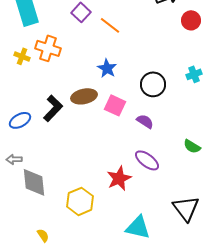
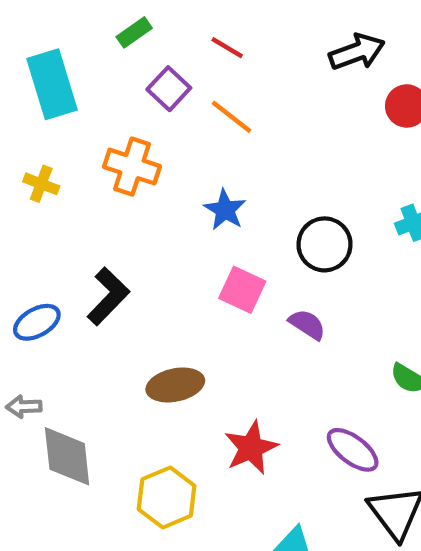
orange cross: (48, 48) -> (132, 167), moved
brown ellipse: (84, 96) -> (175, 385), moved
purple ellipse: (147, 160) -> (353, 450), moved

